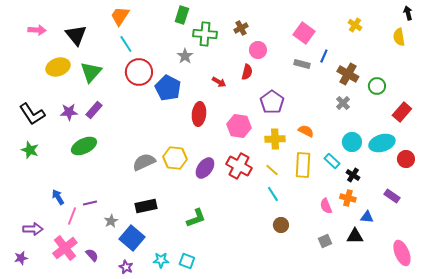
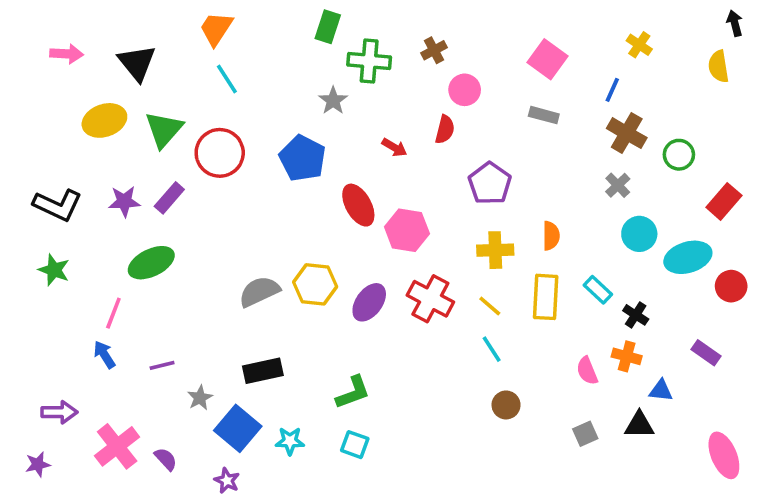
blue line: (324, 56) -> (612, 90), moved
red circle: (139, 72) -> (220, 153), moved
black L-shape: (32, 114) -> (58, 205), turned -32
red ellipse: (199, 114) -> (358, 205), turned -35
pink hexagon: (239, 126) -> (407, 230), moved
orange semicircle: (306, 131) -> (551, 236), turned 63
cyan circle: (352, 142) -> (639, 234), moved
pink line: (72, 216) -> (113, 313), moved
cyan star: (161, 260) -> (290, 441), moved
cyan square: (187, 261) -> (355, 445), moved

